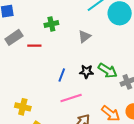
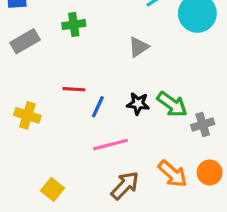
green cross: (51, 24) -> (74, 25), moved
red line: (34, 46) -> (74, 89), moved
yellow cross: (23, 107) -> (27, 115), moved

